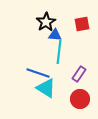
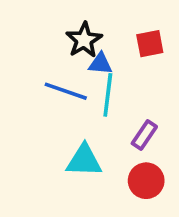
blue line: (38, 73) -> (66, 91), moved
cyan triangle: (46, 88) -> (84, 161), turned -30

